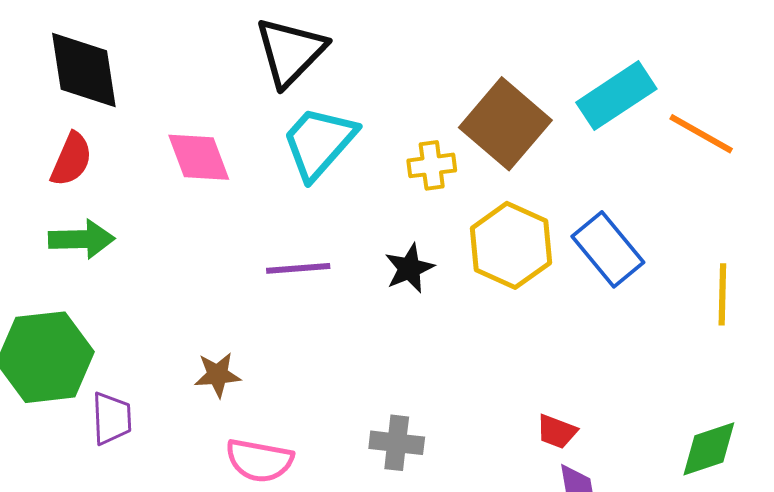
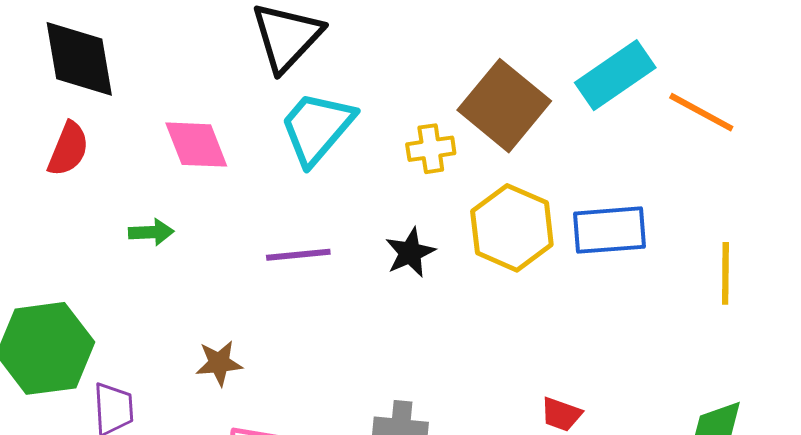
green arrow: (82, 239) -> (151, 232), moved, size x0.7
blue rectangle: (608, 249) -> (610, 230), turned -54

